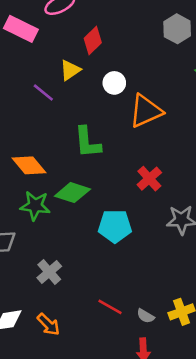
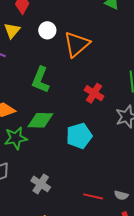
green L-shape: (87, 142) -> (40, 80), turned 44

